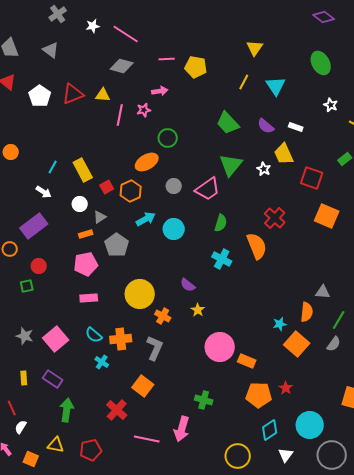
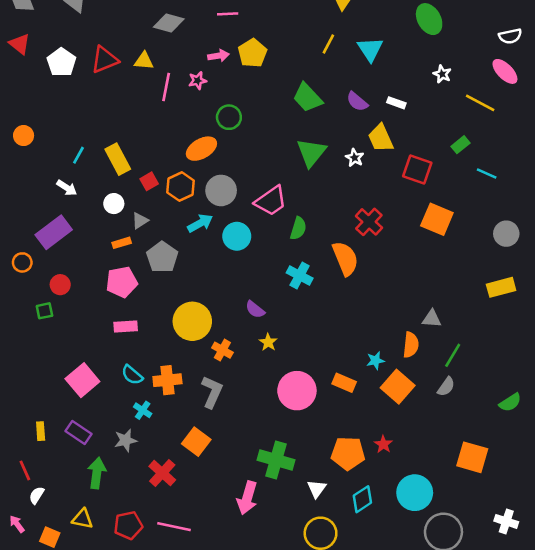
yellow pentagon: (196, 67) -> (252, 53), moved, turned 30
gray circle: (174, 186) -> (221, 190), moved, size x1.5
pink trapezoid: (208, 189) -> (271, 201), moved
gray star: (25, 336) -> (126, 440), moved, turned -30
orange rectangle: (247, 361) -> (344, 383), moved
green cross: (204, 400) -> (276, 460), size x1.5
pink line: (147, 439) -> (174, 527), moved
white triangle: (286, 455) -> (317, 489), moved

